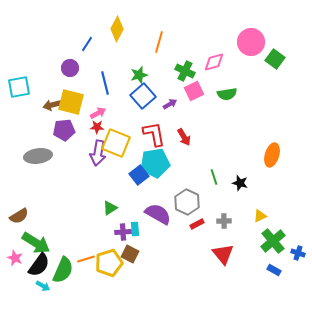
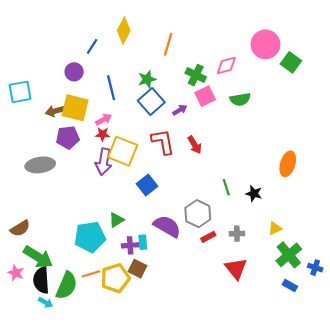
cyan pentagon: (155, 163) -> (90, 237), moved
black semicircle: (39, 265) -> (41, 280), turned 140

